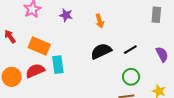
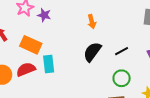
purple star: (66, 15) -> (44, 15), moved
black semicircle: (101, 51) -> (92, 52), turned -30

